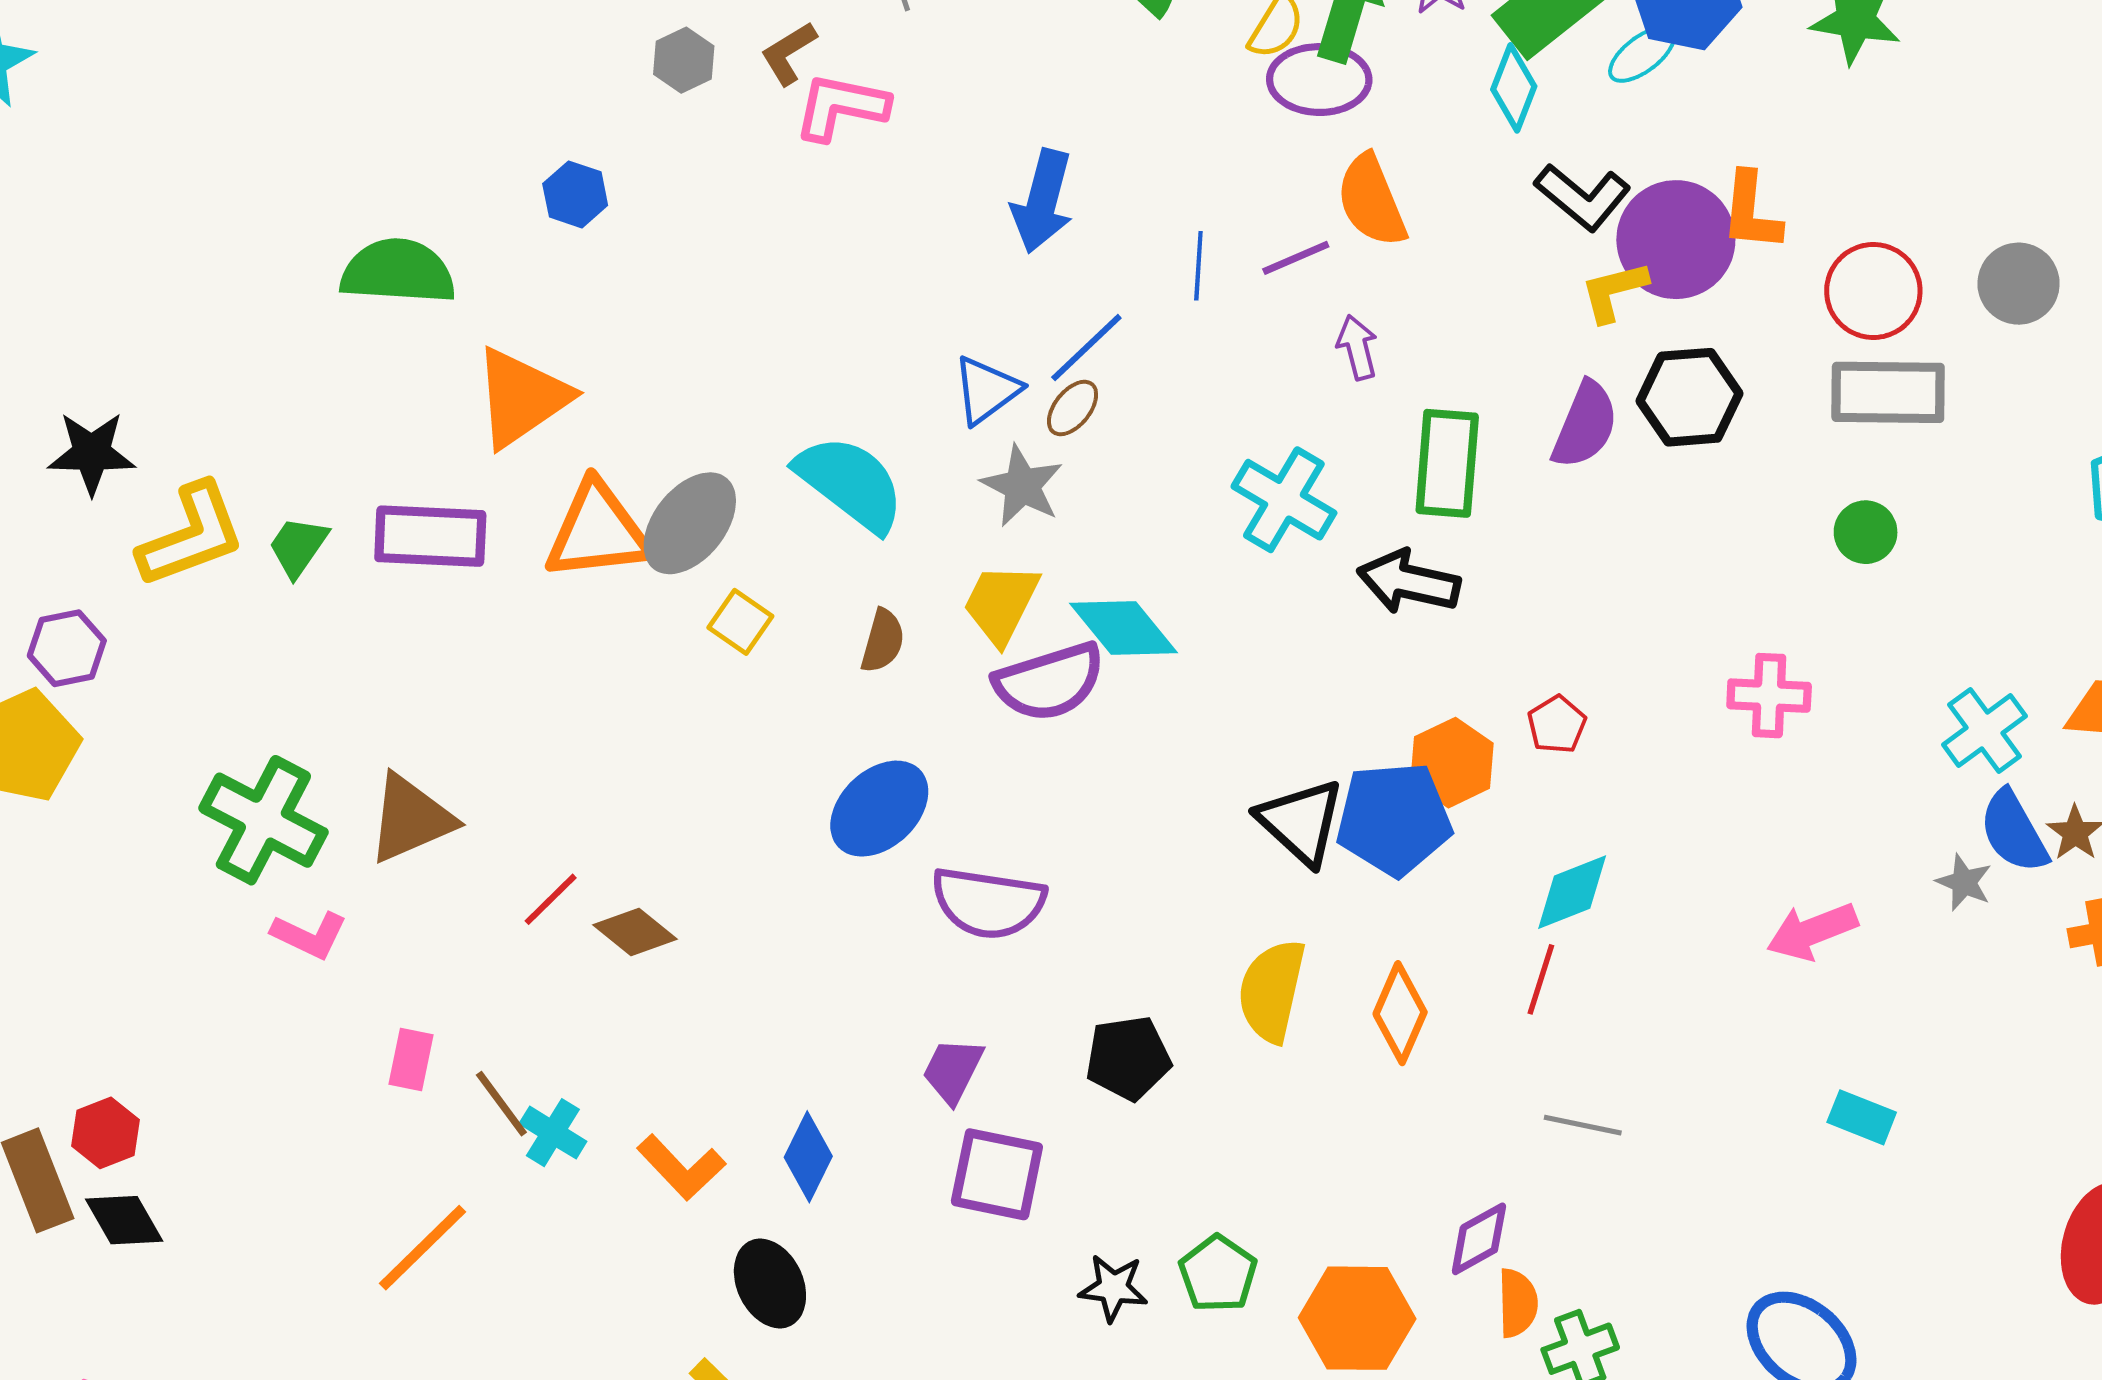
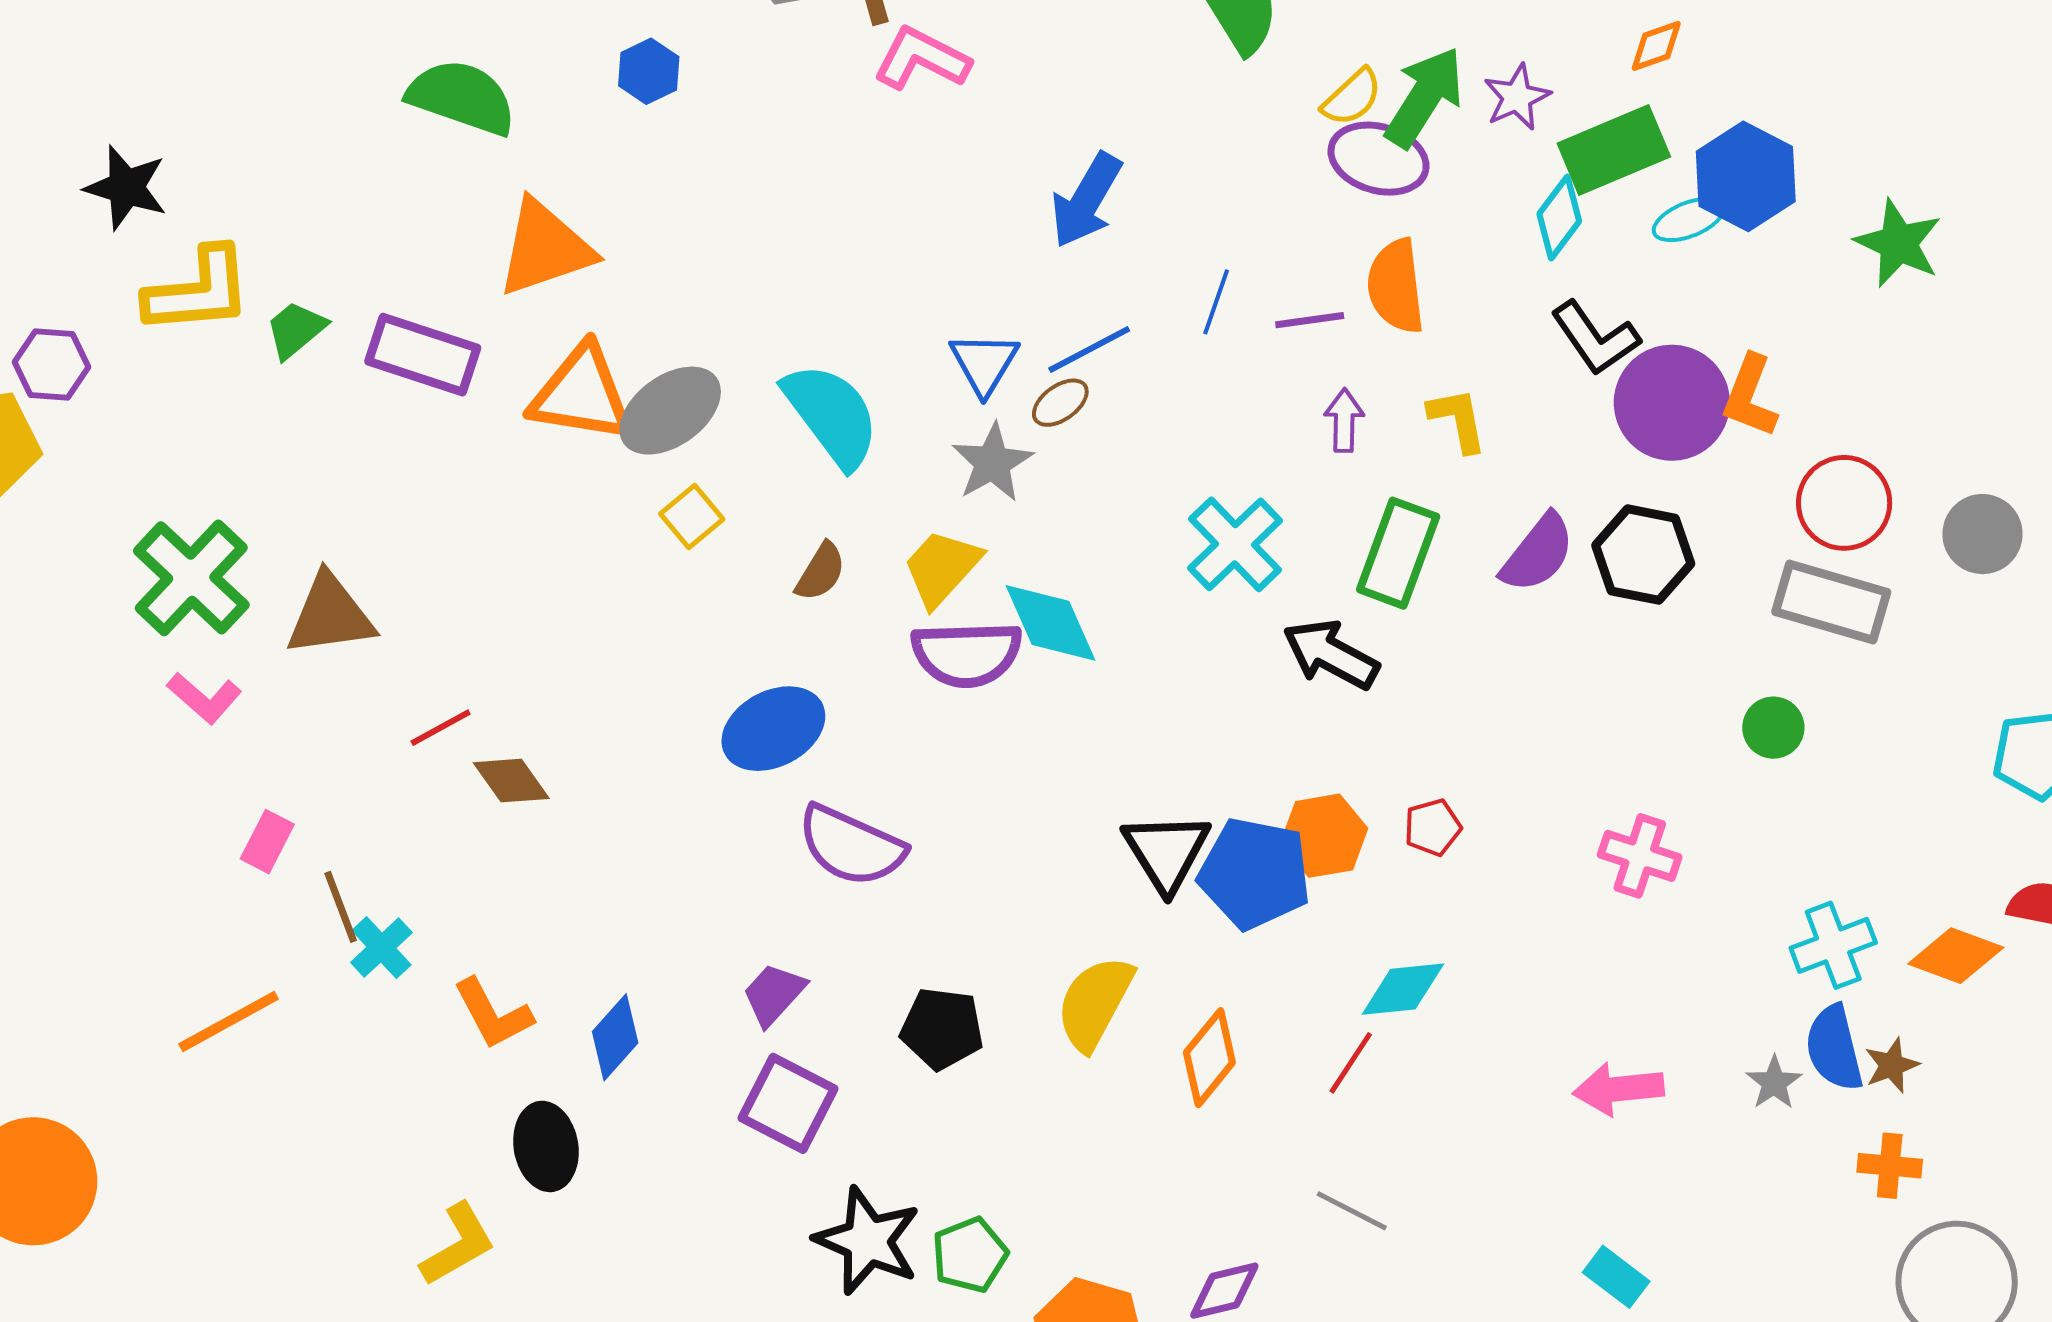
yellow L-shape: (1614, 291) -> (1458, 420), moved, turned 78
blue triangle: (986, 390) -> (984, 363), turned -38
black star: (1113, 1288) -> (868, 1241), size x1.6

